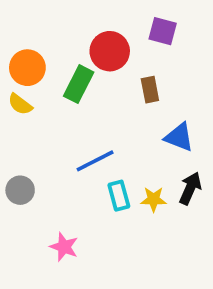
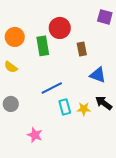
purple square: (163, 31) -> (105, 17), moved
green rectangle: (79, 84) -> (43, 46), turned -36
yellow semicircle: (20, 104) -> (11, 67), moved
black arrow: (190, 188) -> (104, 103), turned -78

